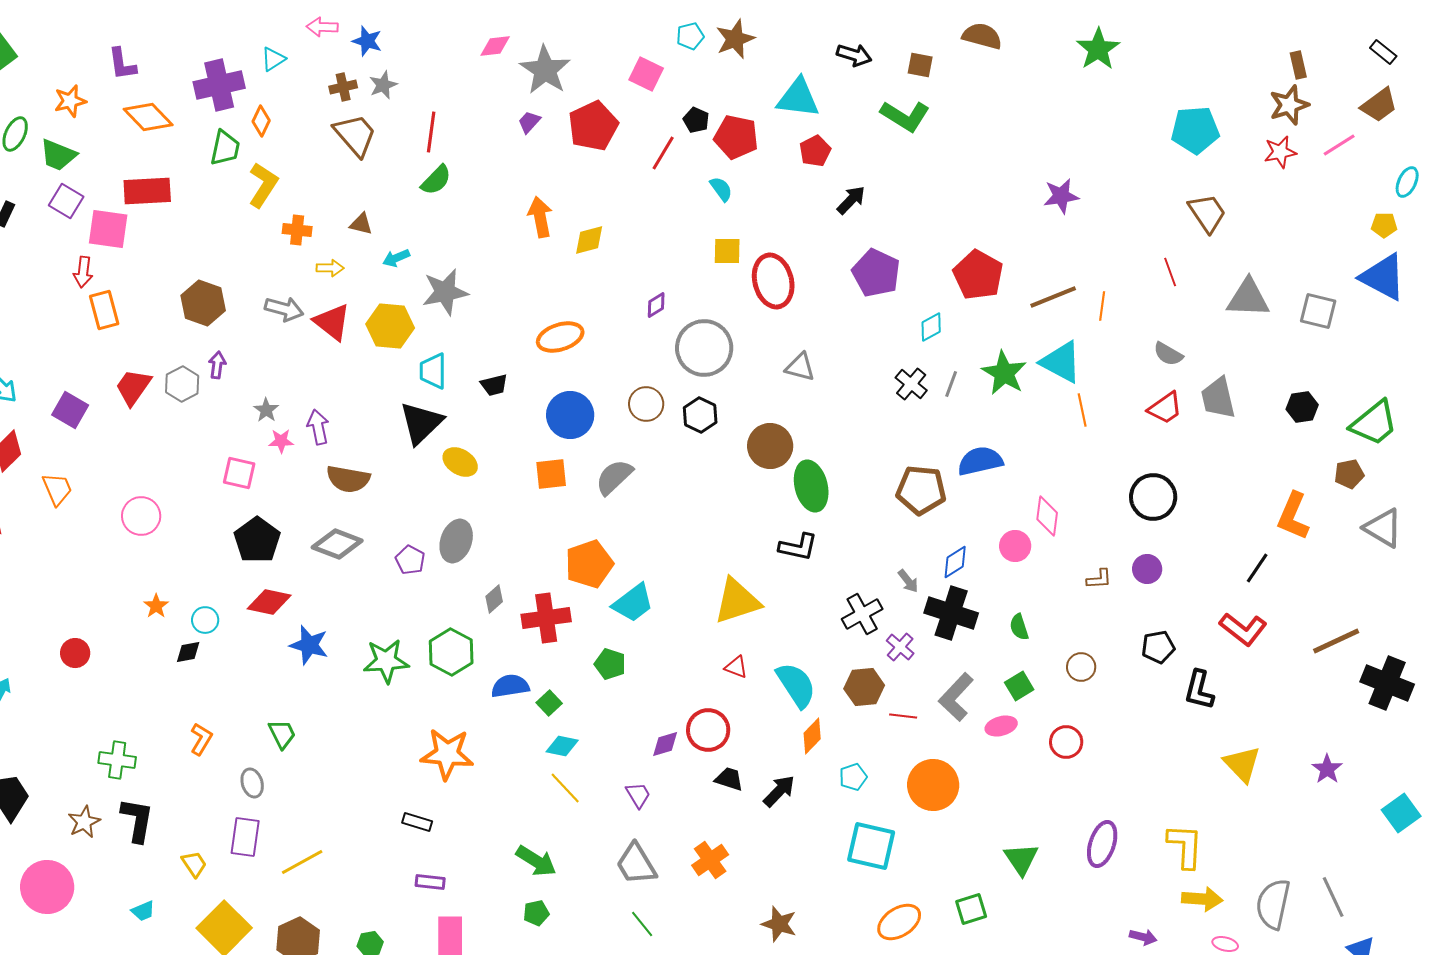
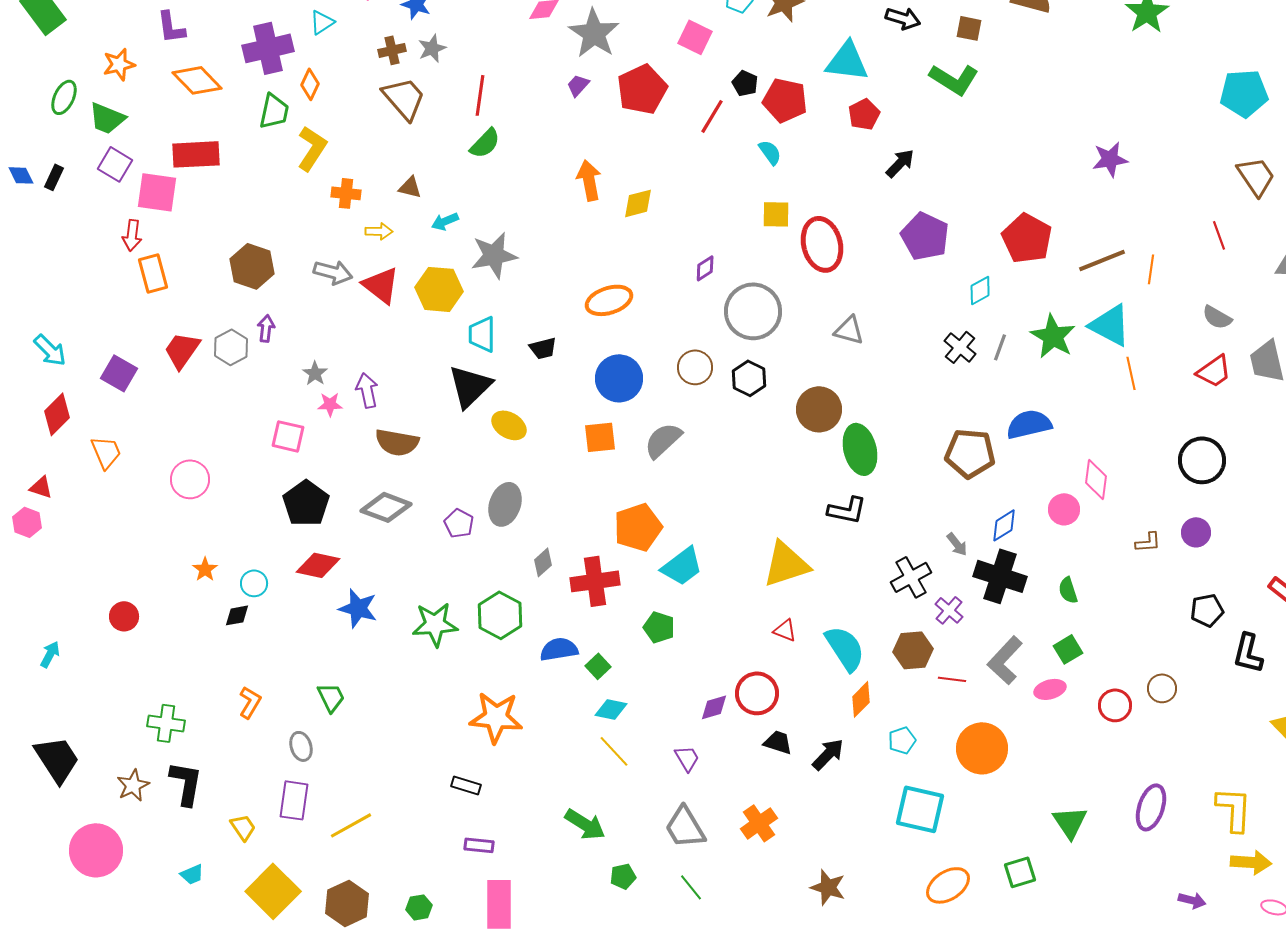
brown circle: (1081, 667) -> (1162, 688), moved
green pentagon: (536, 913) -> (623, 876), moved

